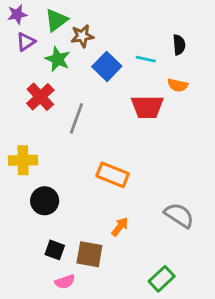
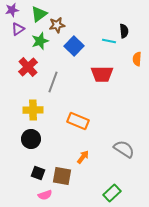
green star: (58, 59) -> (40, 41), turned 30
cyan line: (146, 59) -> (109, 41), moved
orange semicircle: (178, 85) -> (137, 59), moved, turned 80
yellow cross: (23, 160) -> (33, 110), moved

